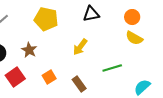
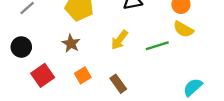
brown star: (29, 50) -> (71, 43), moved
green line: (112, 68) -> (157, 46), moved

